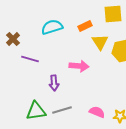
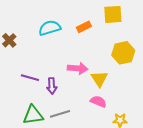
yellow triangle: (100, 42) -> (99, 79), moved
purple line: (30, 59) -> (30, 78), moved
pink semicircle: (97, 112) -> (98, 102), moved

